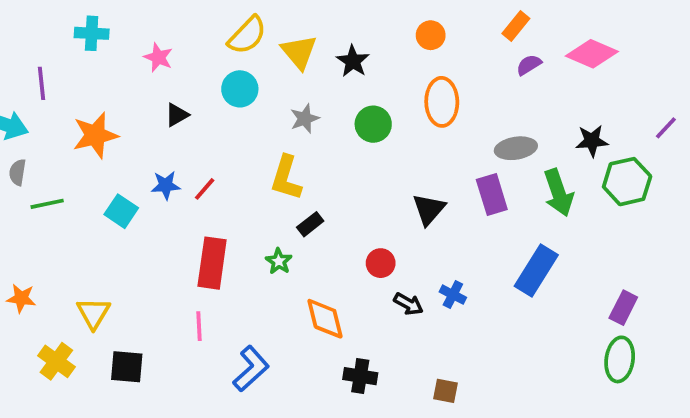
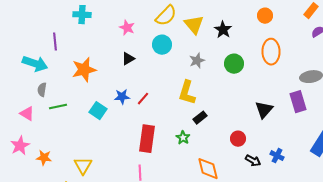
pink star: (158, 57) -> (127, 28), moved

